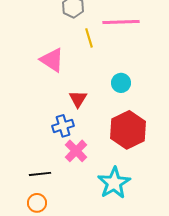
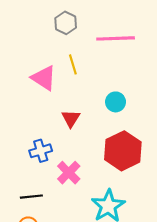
yellow line: (89, 38) -> (73, 64), moved
blue cross: (63, 126) -> (41, 151), moved

